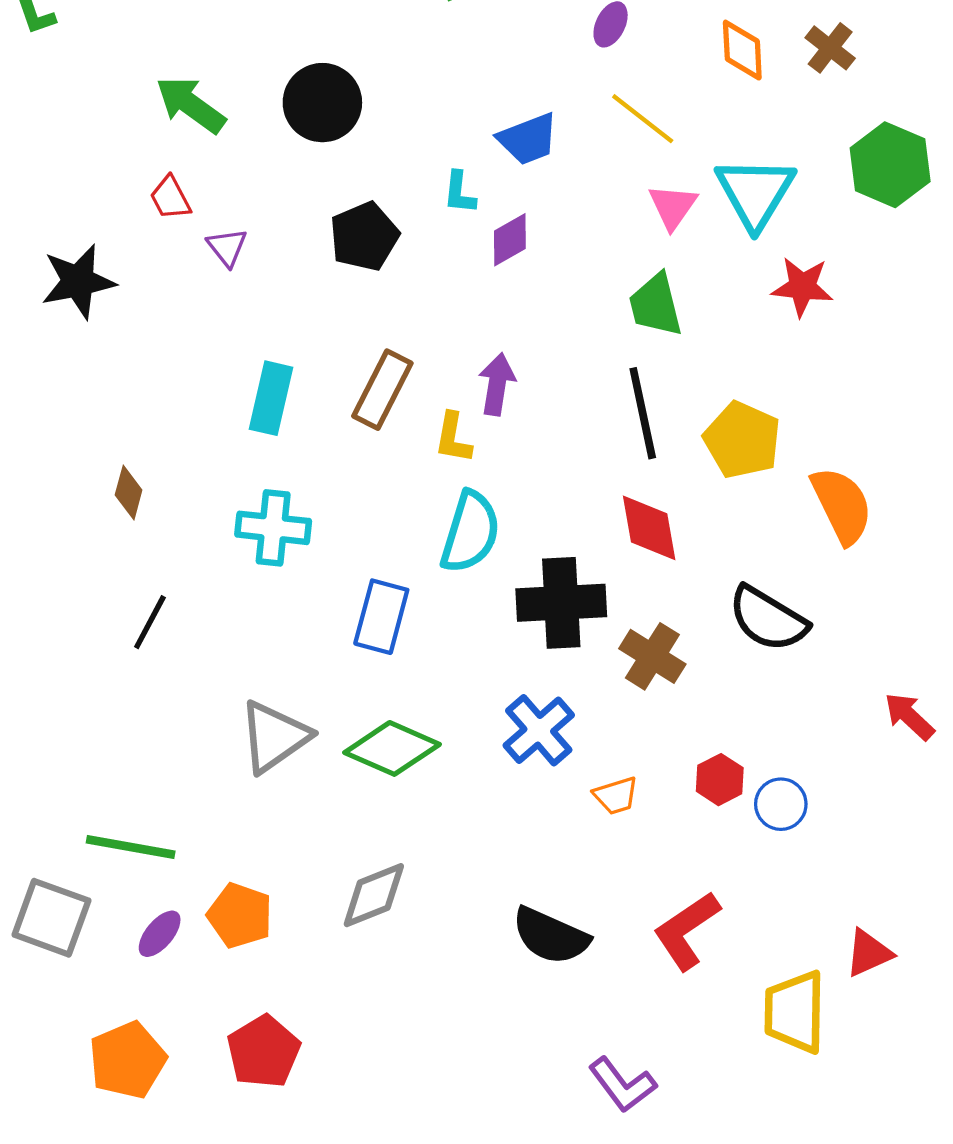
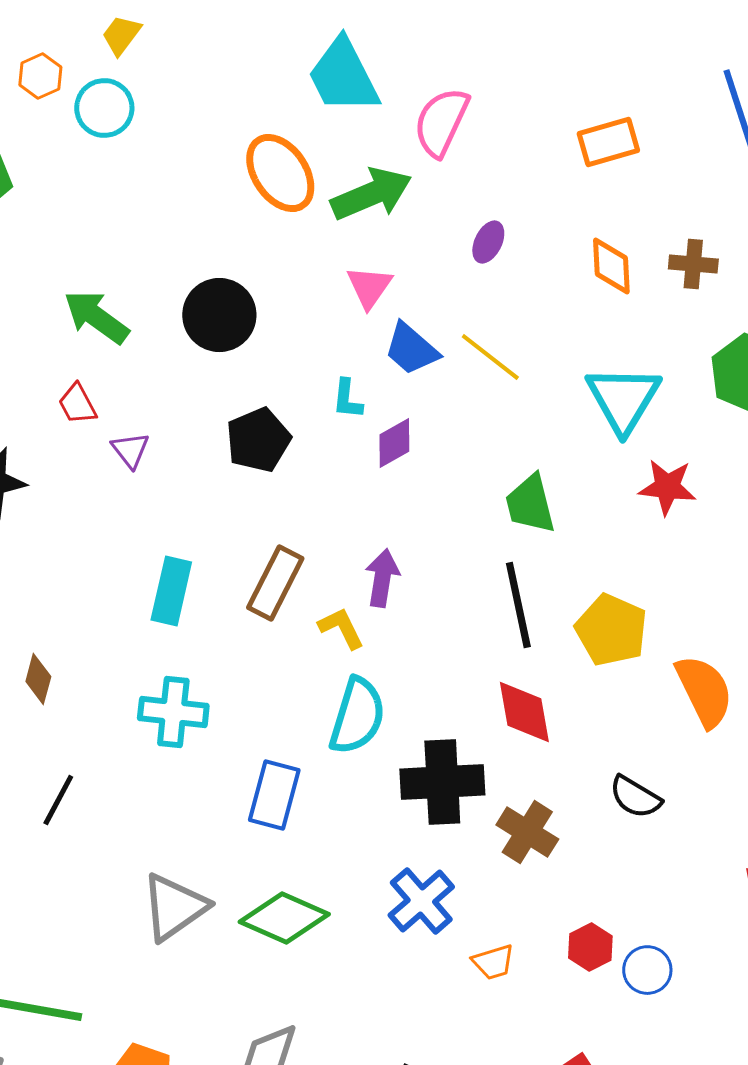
brown cross: (830, 48) -> (693, 264), turned -33
yellow line: (643, 119) -> (490, 357), moved
blue trapezoid: (528, 139) -> (411, 349), turned 62
pink triangle: (673, 206) -> (369, 287), moved
yellow L-shape: (453, 438) -> (341, 628), turned 144
black semicircle: (768, 619) -> (635, 797), size x0.7

